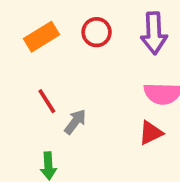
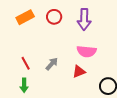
red line: (47, 101) -> (26, 63), moved
gray arrow: (75, 122) -> (52, 64), moved

